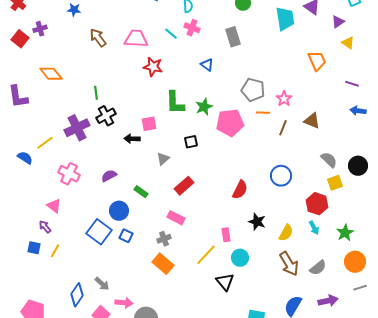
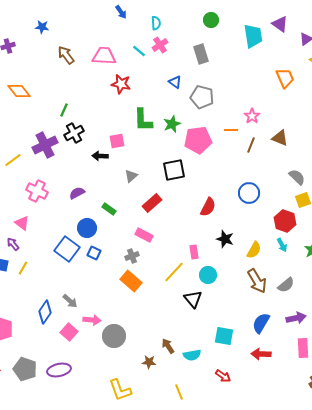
pink cross: (192, 28) -> (160, 45), turned 35
gray pentagon: (253, 90) -> (202, 97), moved
green line: (96, 93) -> (64, 110), turned 32
black square: (191, 142) -> (174, 170), moved, size x1.6

